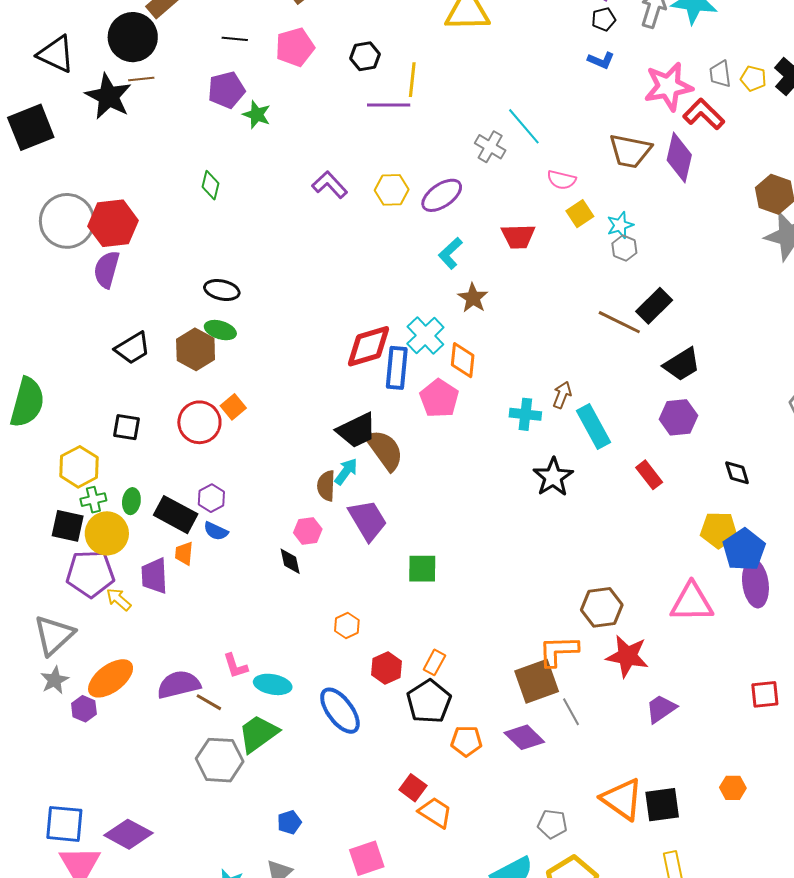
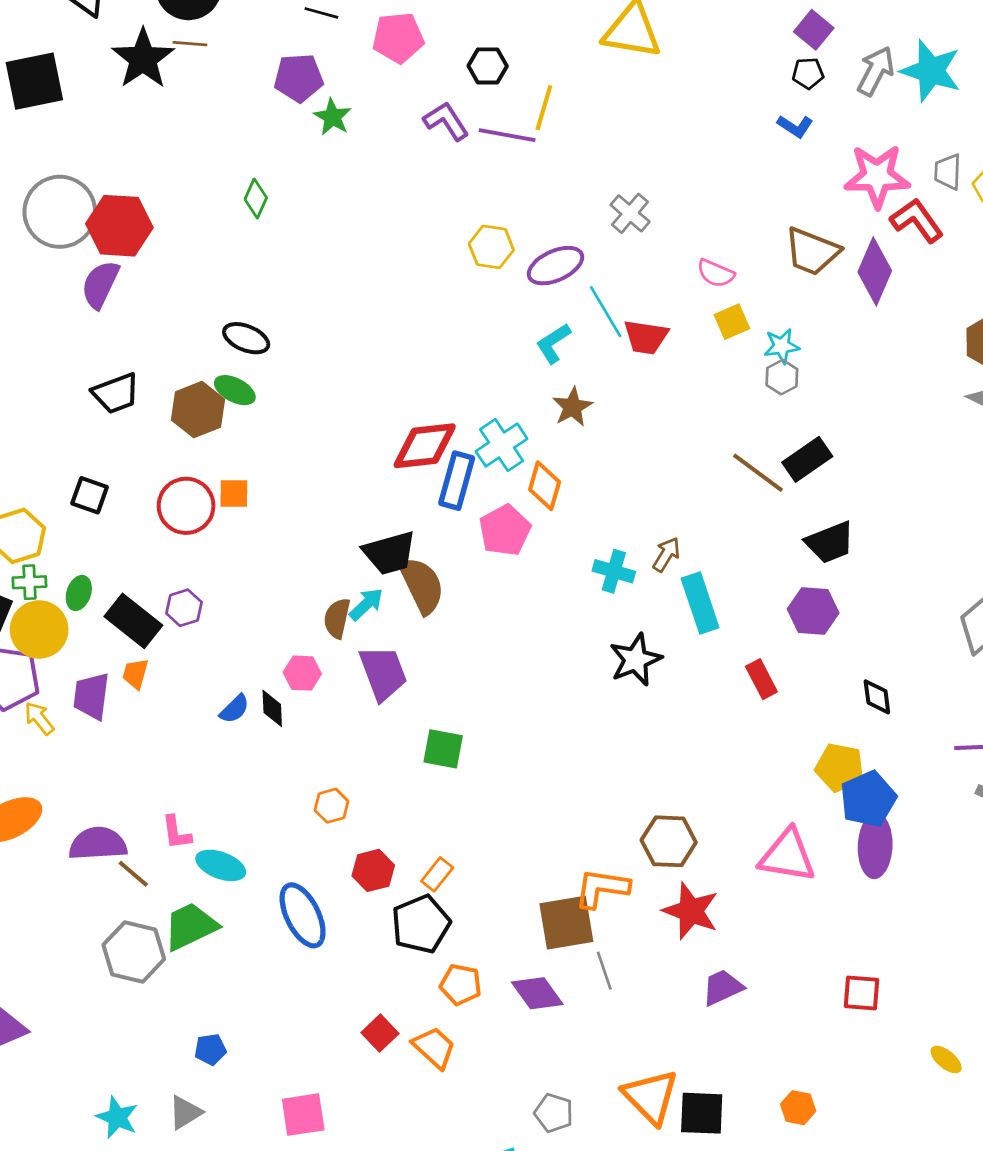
cyan line: (524, 126) -> (606, 312), moved
purple L-shape: (330, 185) -> (446, 121), moved
orange square: (233, 407) -> (234, 494), turned 30
blue semicircle: (216, 531) -> (234, 709), moved, turned -80
orange trapezoid: (435, 812) -> (434, 1047), moved

